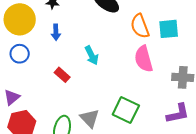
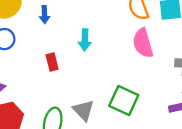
cyan arrow: (92, 55) -> (85, 40), turned 30
red rectangle: (62, 75) -> (52, 62), turned 35

